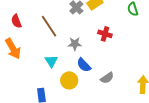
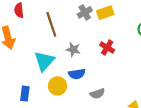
cyan triangle: (51, 61) -> (44, 61), size x1.5
blue semicircle: (84, 65) -> (77, 74), turned -70

